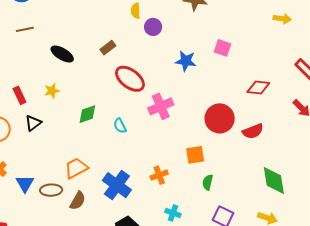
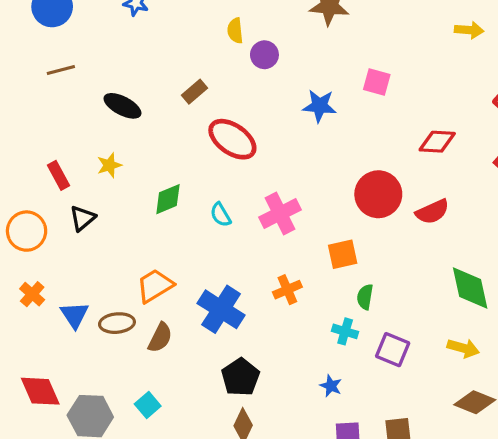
pink cross: (161, 106) -> (280, 213), moved
cyan cross: (173, 213) -> (345, 331), moved

